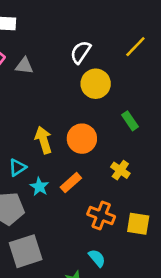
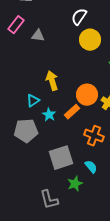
gray triangle: (24, 66) -> (38, 36), moved
orange circle: (82, 139) -> (87, 95), moved
gray square: (26, 251) -> (61, 158), moved

